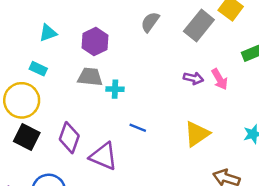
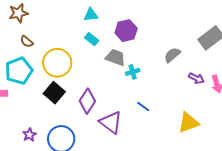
gray semicircle: (150, 22) -> (172, 55), moved
cyan rectangle: (38, 69) -> (92, 39), moved
cyan cross: (115, 89) -> (133, 72), turned -32

